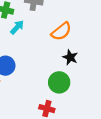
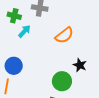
black star: (70, 57) -> (80, 65), moved

